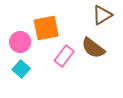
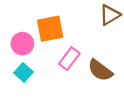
brown semicircle: (93, 48) -> (100, 70), moved

